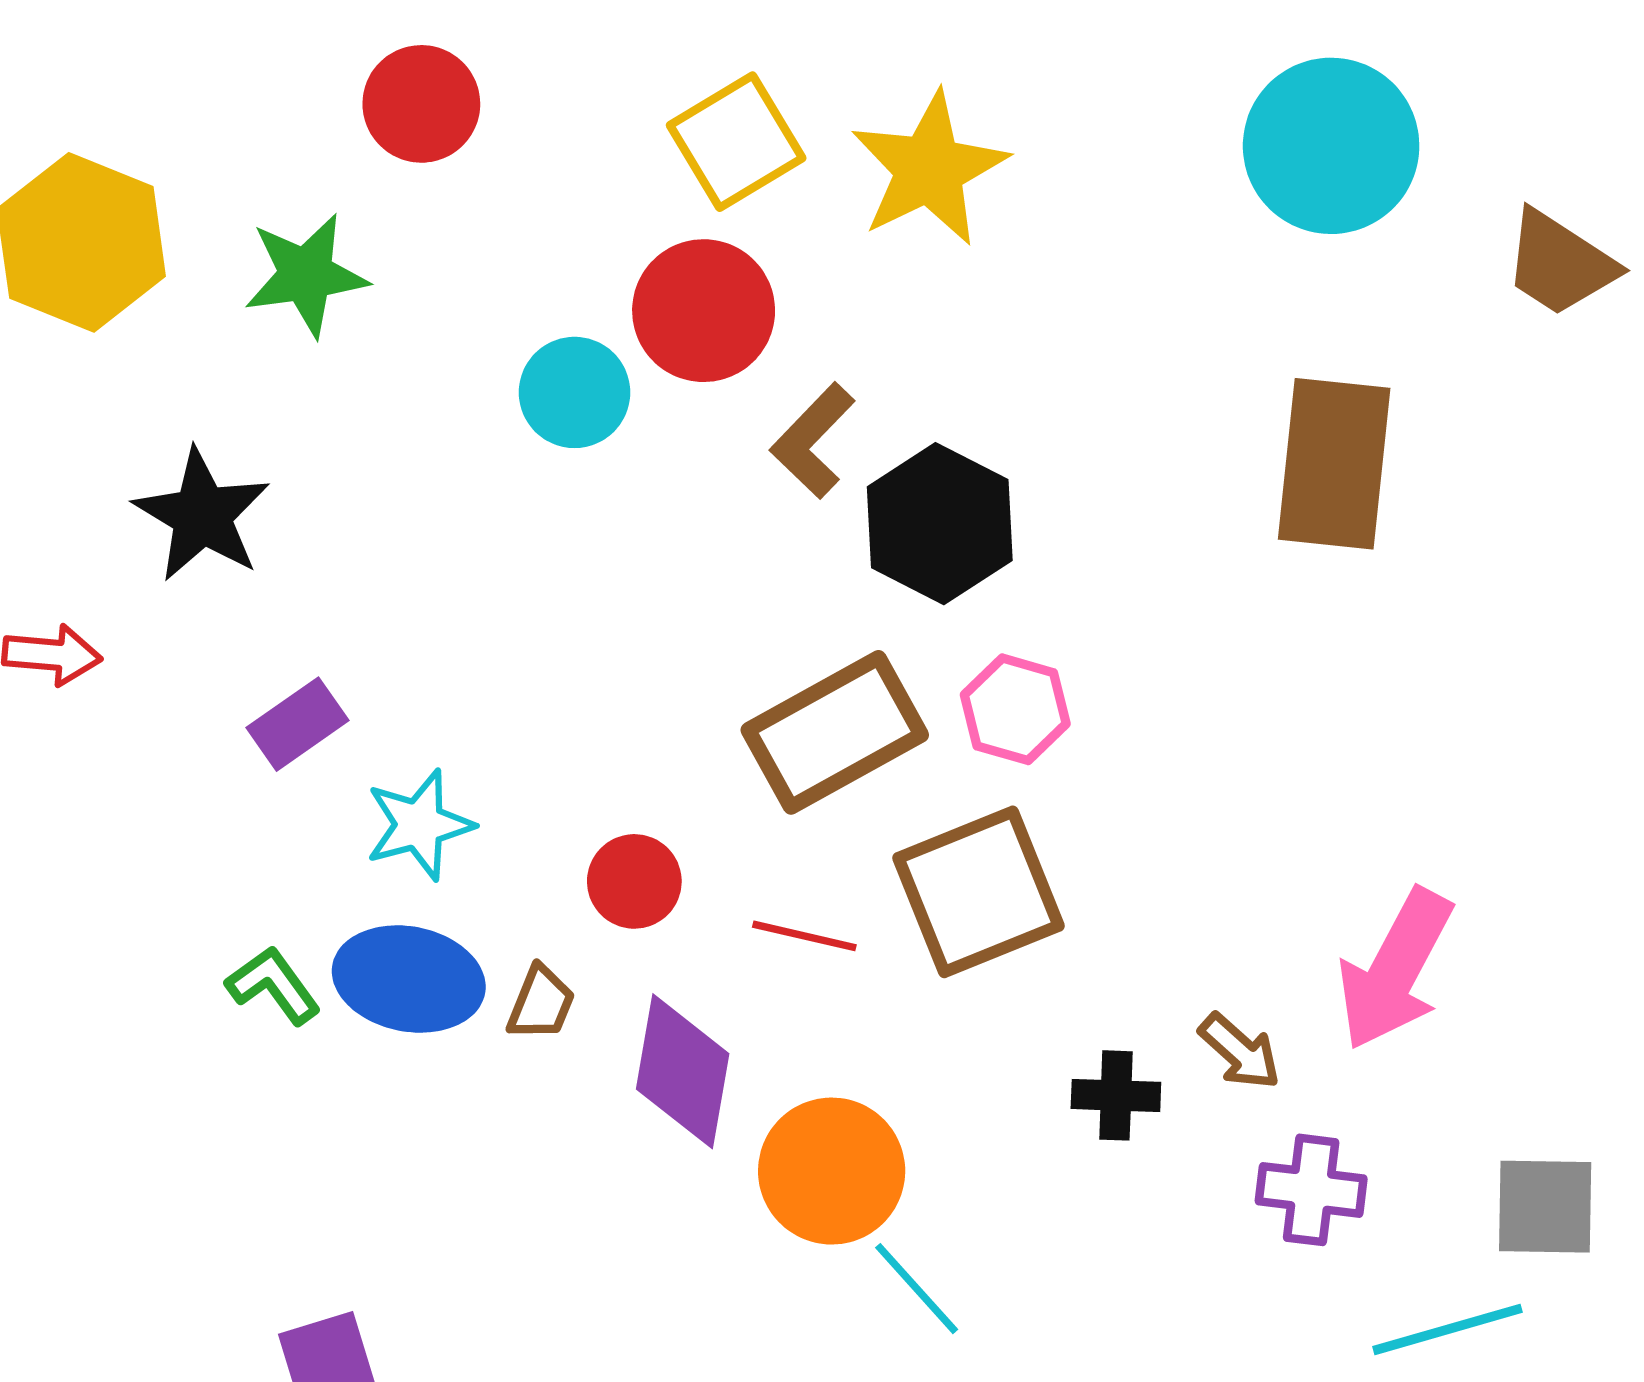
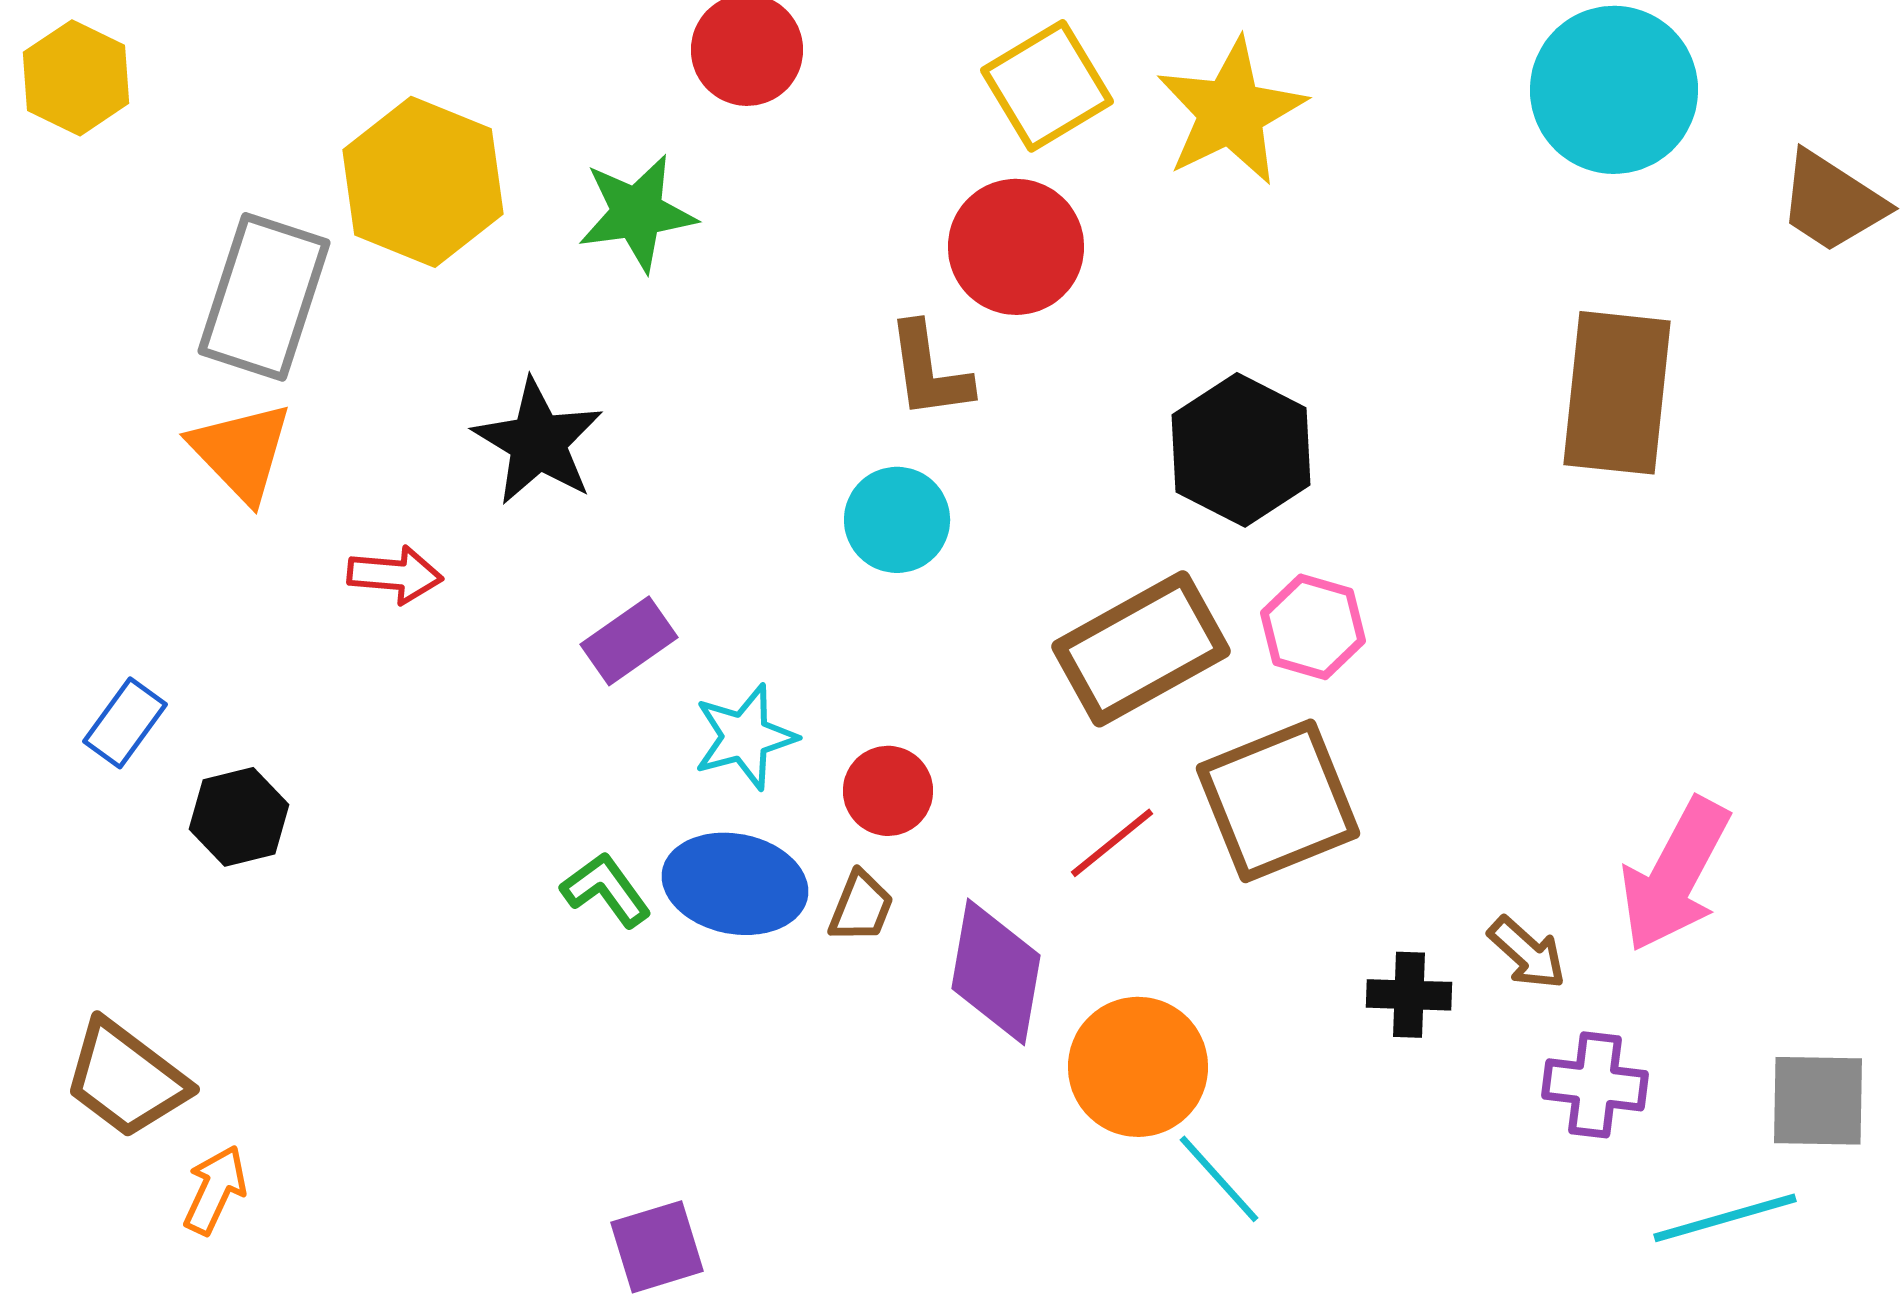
cyan circle: (575, 392) -> (897, 520), moved
brown L-shape: (813, 441) -> (929, 371), moved, turned -52
red circle: (634, 881) -> (888, 791), moved
red line: (804, 936) -> (1112, 843), turned -52

